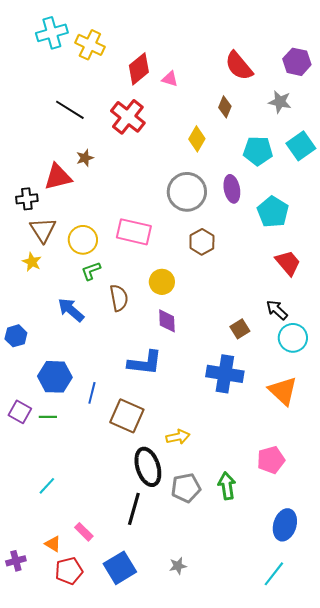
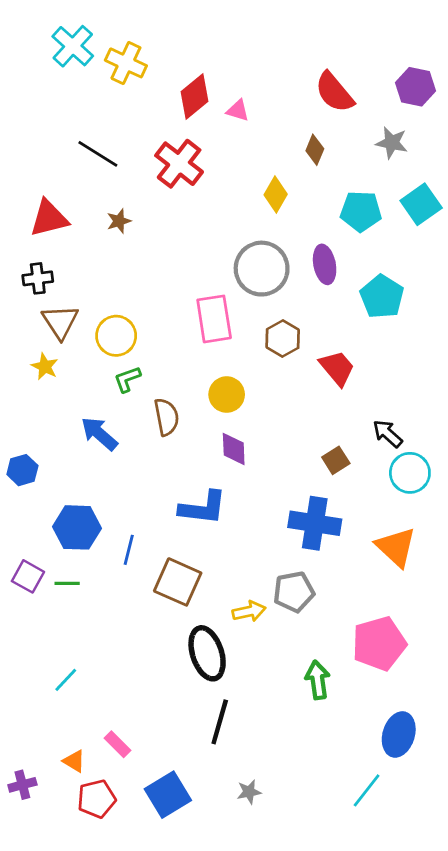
cyan cross: (52, 33) -> (73, 46), turned -32
red triangle: (58, 177) -> (49, 218), moved
pink rectangle: (134, 232) -> (214, 319), moved, turned 68
red trapezoid: (288, 263) -> (337, 368), moved
pink pentagon: (271, 460) -> (379, 644), size x1.4
gray pentagon: (186, 488) -> (294, 592), moved
black line: (134, 509) -> (220, 722), moved
cyan line: (274, 574) -> (367, 790), moved

